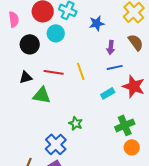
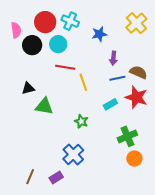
brown semicircle: (136, 42) -> (138, 72), moved, turned -30
black circle: (30, 44) -> (32, 45), moved
red line: (54, 72) -> (65, 67), moved
green star: (76, 123) -> (81, 121), moved
blue cross: (56, 144) -> (73, 154), moved

